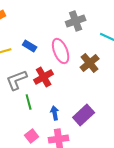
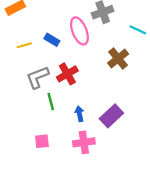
pink ellipse: (61, 51) -> (79, 31), moved
pink square: (32, 136) -> (42, 141), moved, turned 32

